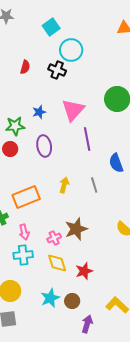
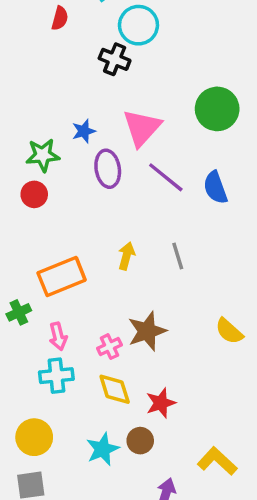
red semicircle: (25, 67) -> (60, 18), moved
purple line: (87, 139) -> (166, 177), turned -40
purple ellipse: (44, 146) -> (108, 169), moved
blue semicircle: (116, 163) -> (215, 188), moved
brown circle: (72, 301) -> (140, 441), moved

